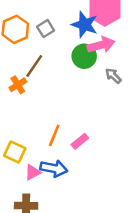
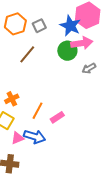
gray arrow: (113, 76) -> (89, 68), turned -80
orange cross: (18, 85) -> (12, 99), moved

